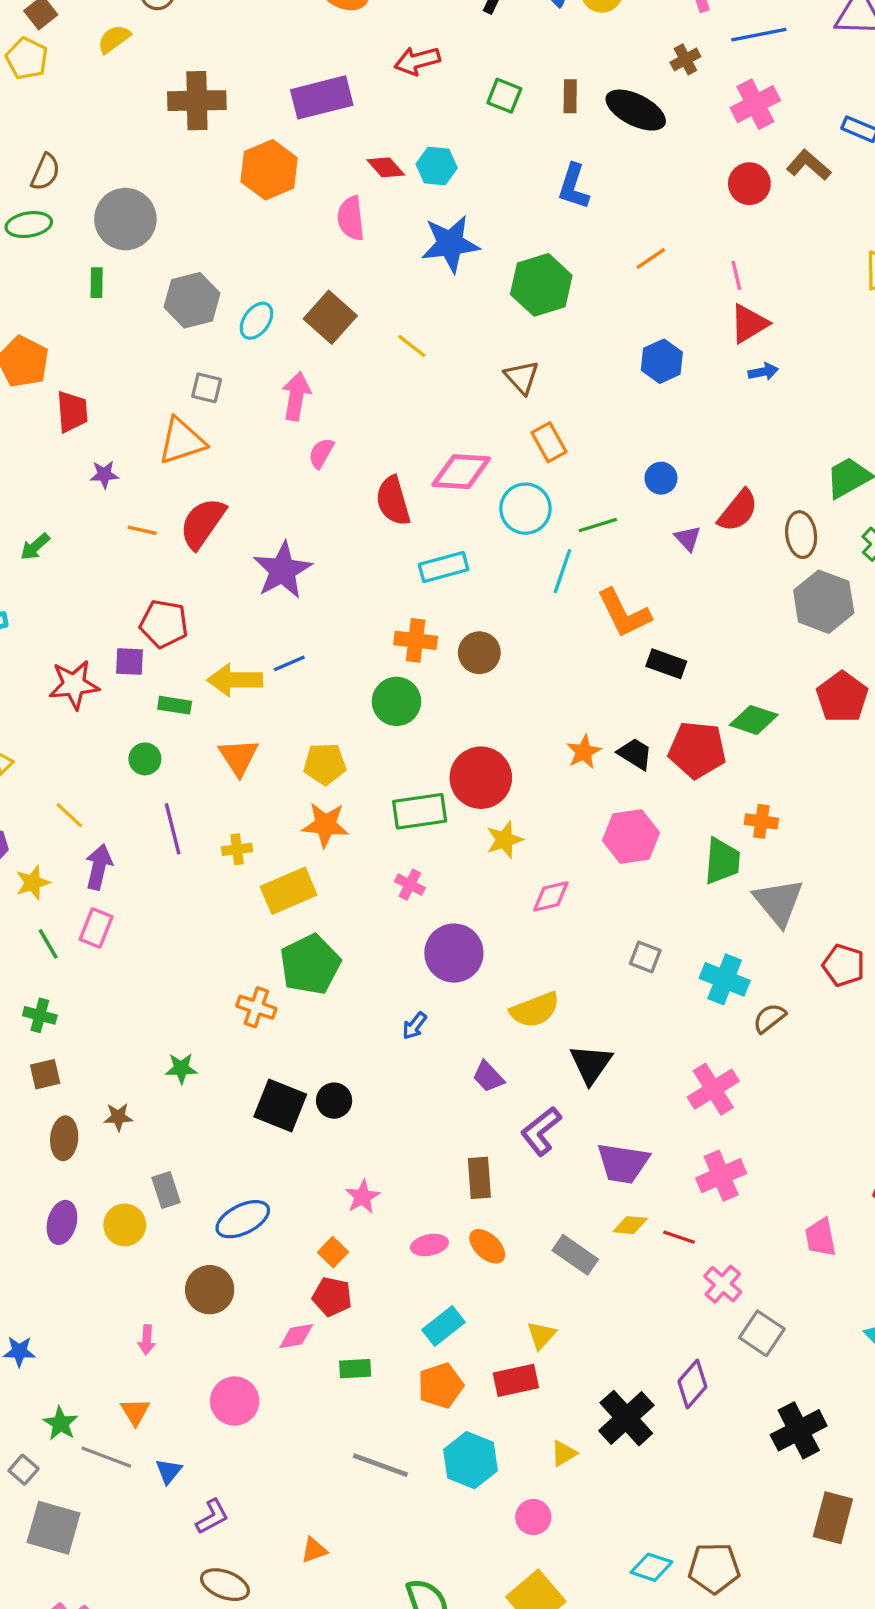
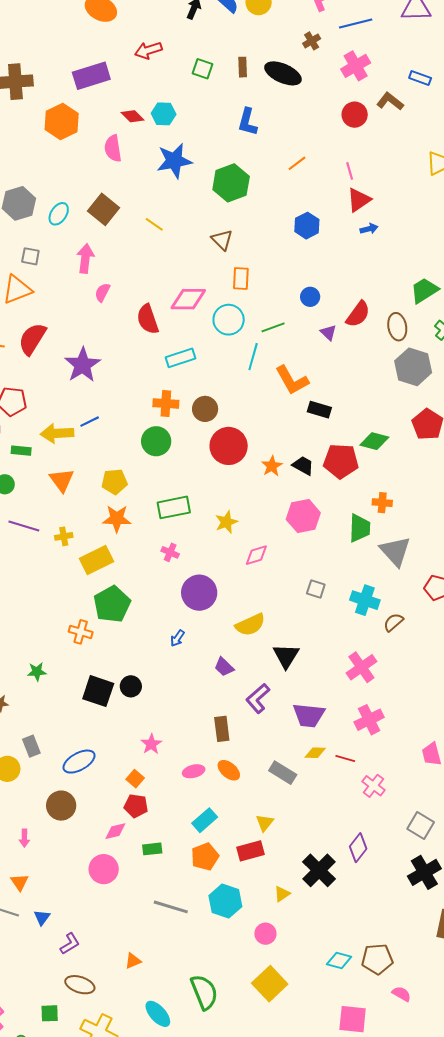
orange rectangle: (549, 442) -> (241, 279), turned 35
red circle: (481, 778) -> (229, 446), moved
purple line: (173, 829) -> (24, 526), turned -56
gray square: (762, 1333) -> (421, 825), moved
pink circle: (235, 1401) -> (104, 869), moved

